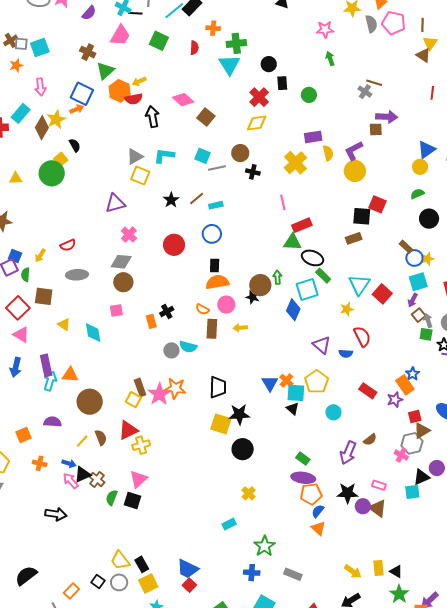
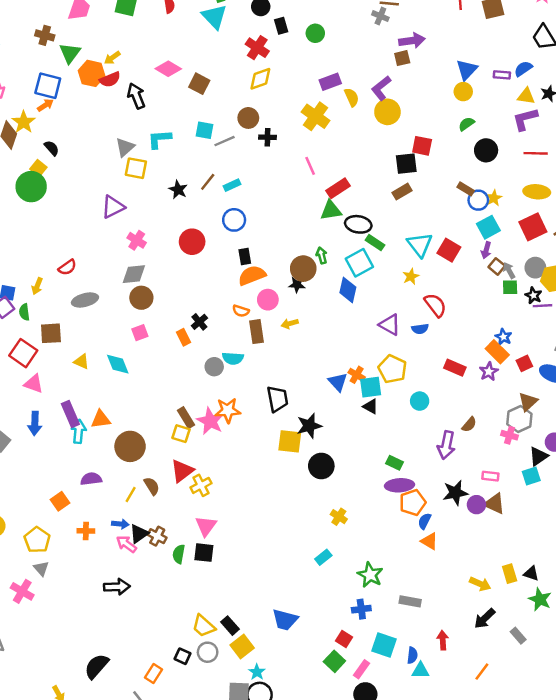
red square: (415, 417) -> (524, 363), moved
red square: (189, 585) -> (344, 639), moved

